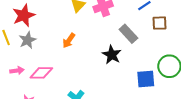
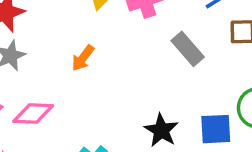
black star: (112, 55) -> (161, 130), moved

